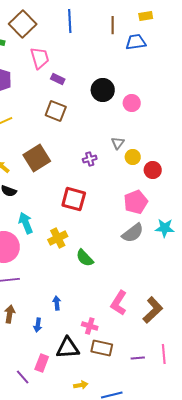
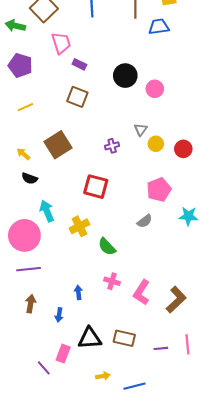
red circle: (153, 170) -> (183, 149), moved
gray semicircle: (133, 233) -> (145, 221), moved, size x0.7
pink cross: (90, 326) -> (112, 281), moved

